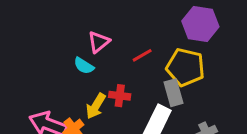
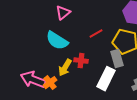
pink triangle: (99, 42) -> (63, 13), moved
cyan semicircle: (84, 66) -> (57, 41), size x1.6

